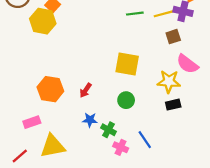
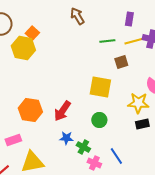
brown square: (173, 37) -> (121, 62), moved
red arrow: (86, 90) -> (62, 111), size x1.5

